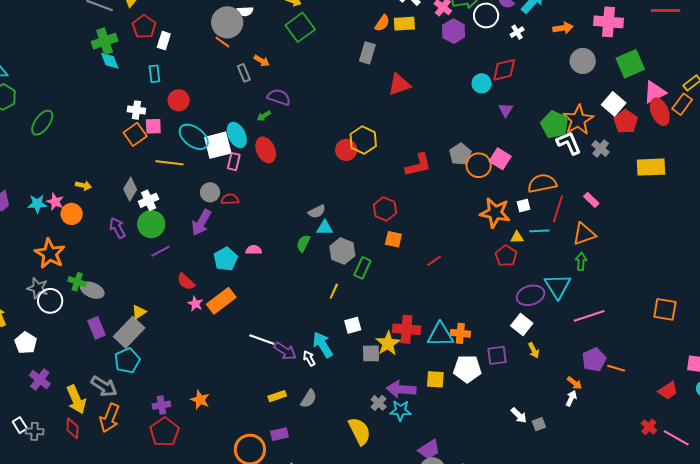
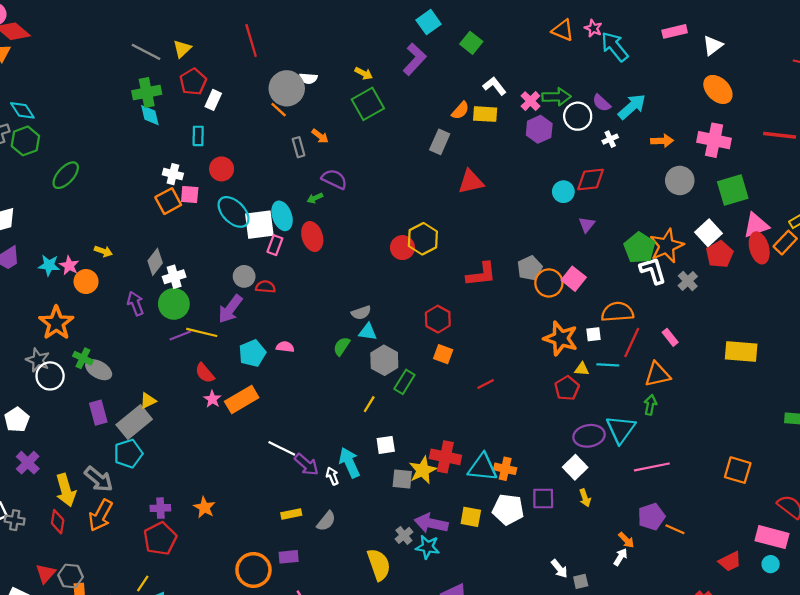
yellow line: (169, 163) -> (202, 332), moved
yellow rectangle: (651, 167) -> (741, 352), moved

